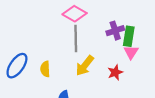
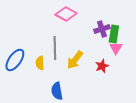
gray line: (76, 39) -> (55, 48), moved

